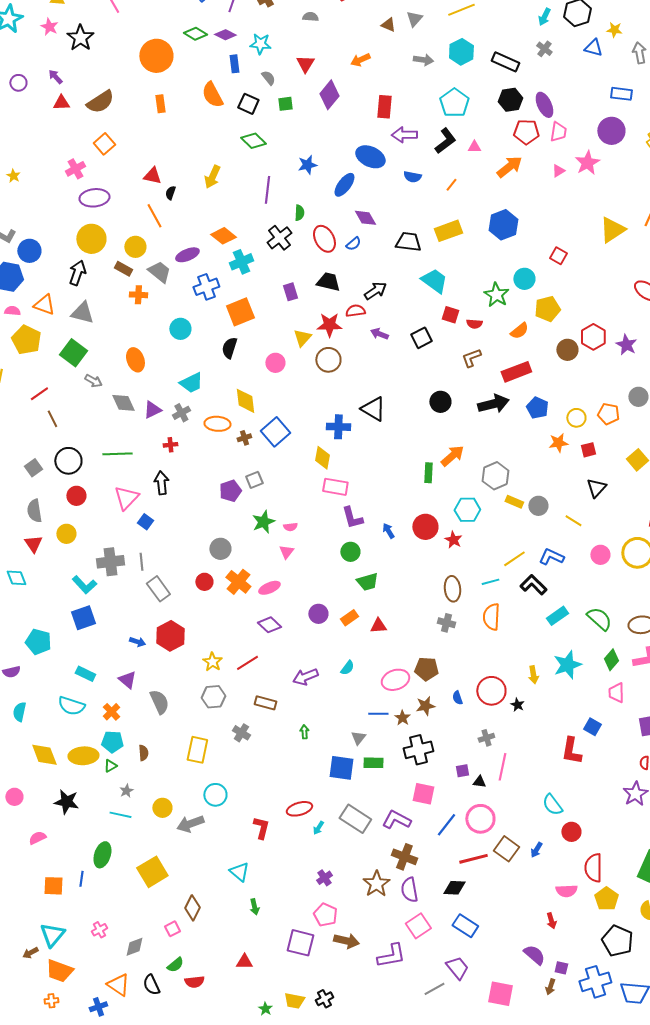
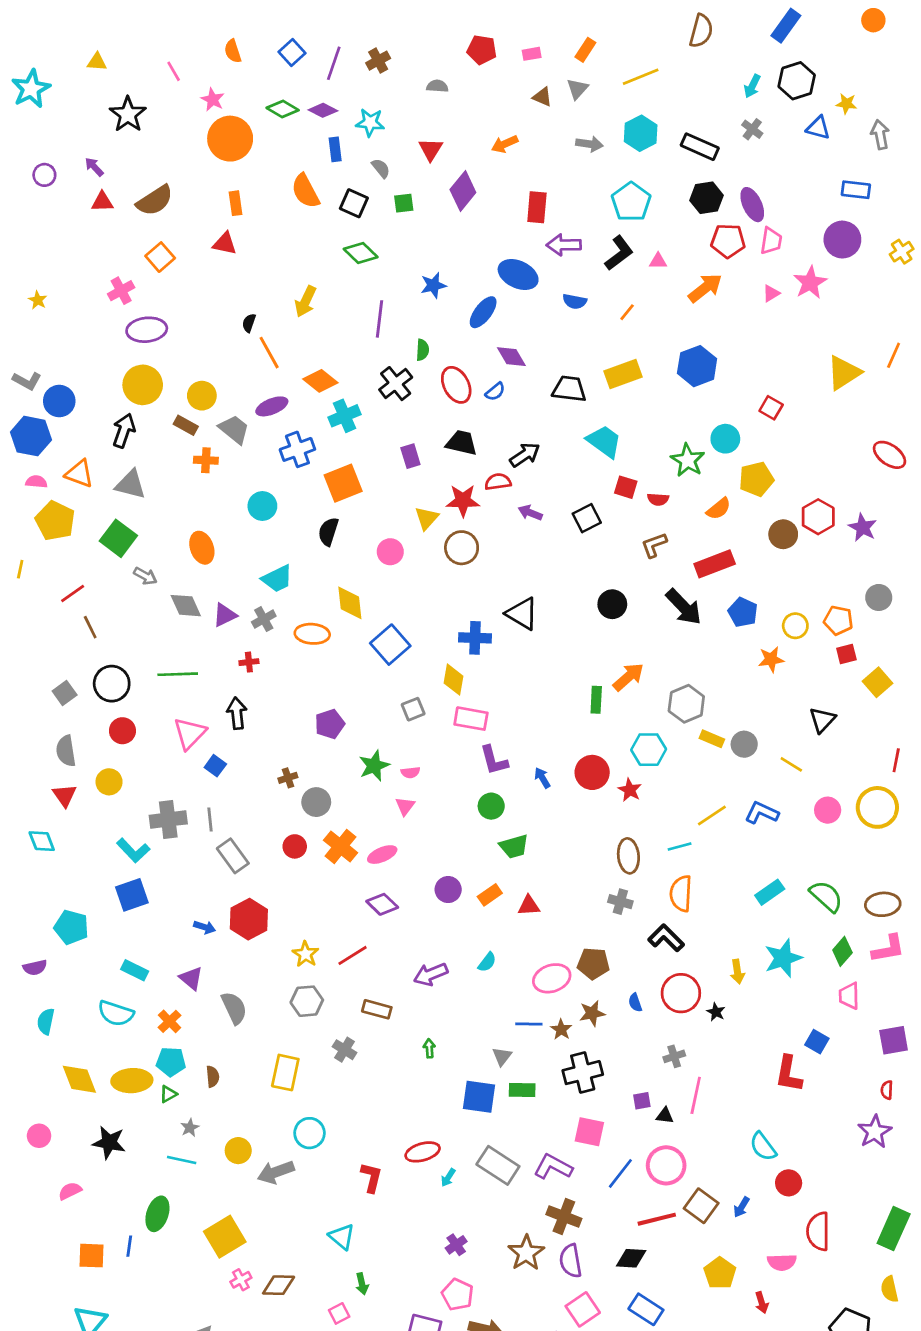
pink star: (49, 27) -> (213, 100), moved
red triangle: (152, 176) -> (225, 244), moved
orange line: (154, 216) -> (269, 353), moved
black arrow: (493, 404) -> (684, 607), turned 60
brown cross: (244, 438) -> (288, 778), moved
red square: (588, 450) -> (846, 654), moved
gray square: (254, 480) -> (413, 709), moved
black L-shape: (533, 585) -> (666, 938), moved
yellow pentagon: (606, 899) -> (720, 1273), moved
brown diamond: (192, 908) -> (279, 1285), turned 65
pink square: (172, 929) -> (339, 1313), moved
pink cross: (99, 930) -> (241, 1280), moved

